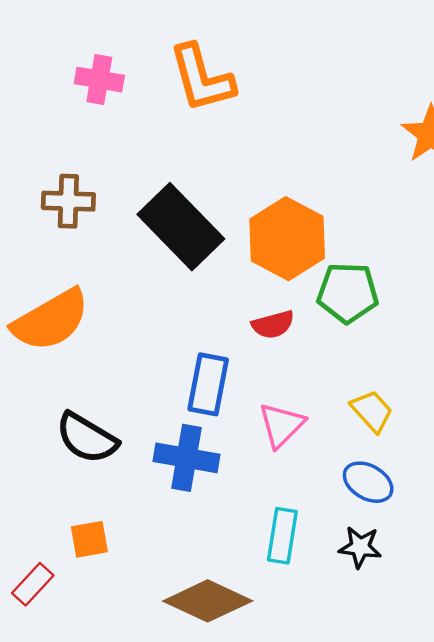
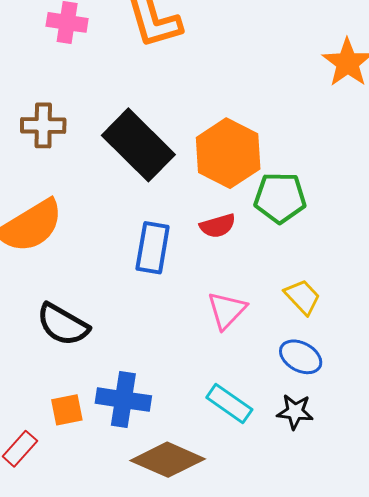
blue rectangle: (208, 384) -> (153, 248), moved
blue cross: (187, 458) -> (123, 400), moved
cyan rectangle: (282, 536) -> (229, 404), turned -63

